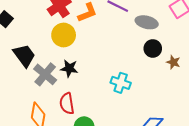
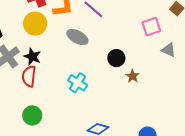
gray ellipse: (147, 22) -> (77, 37), moved
red semicircle: (67, 103) -> (29, 76), moved

